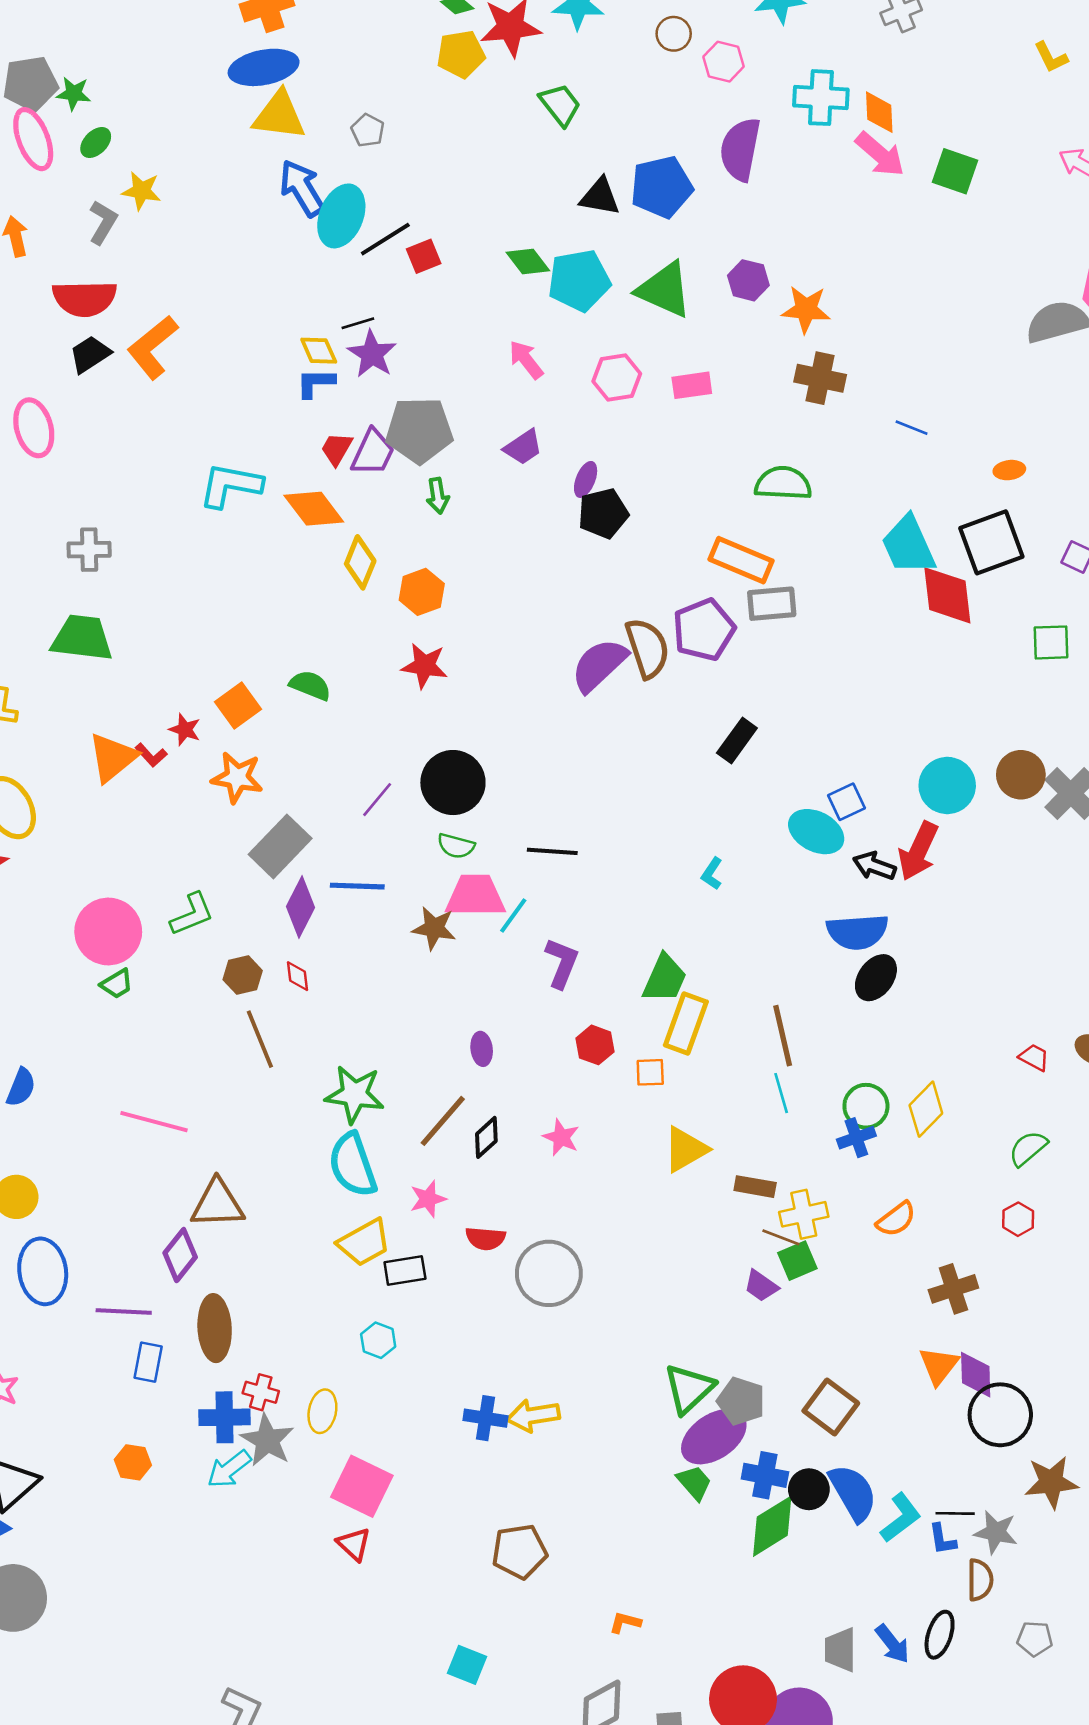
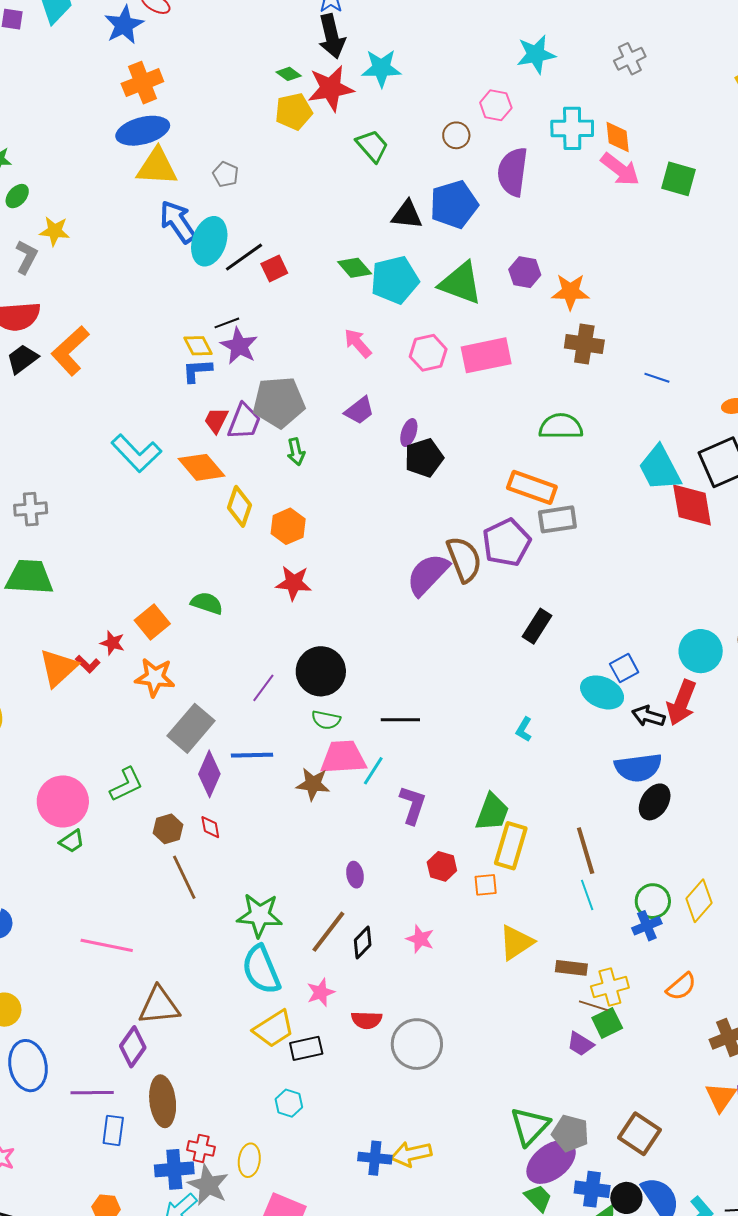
brown circle: (674, 34) -> (456, 135), moved
pink rectangle: (692, 385) -> (486, 355), size x1.6
cyan L-shape: (230, 485) -> (136, 453), turned -141

